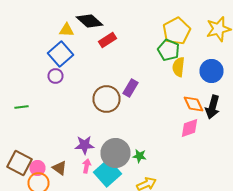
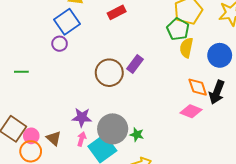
pink diamond: (190, 128) -> (191, 111), turned 35

